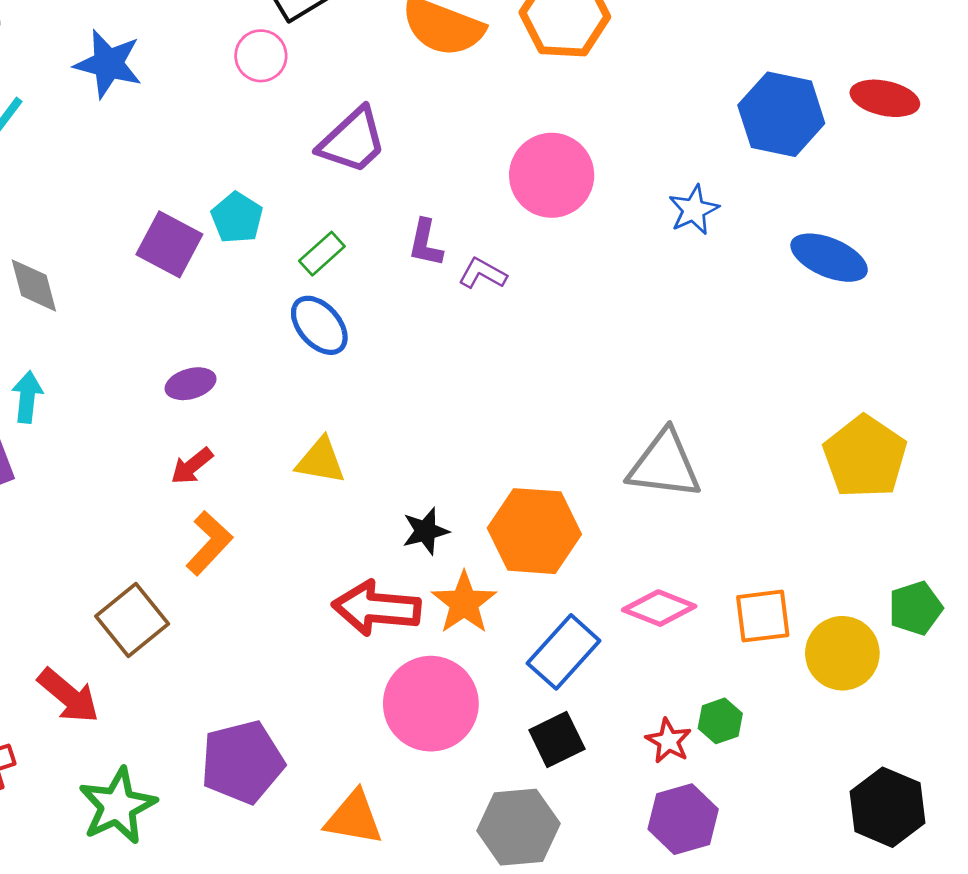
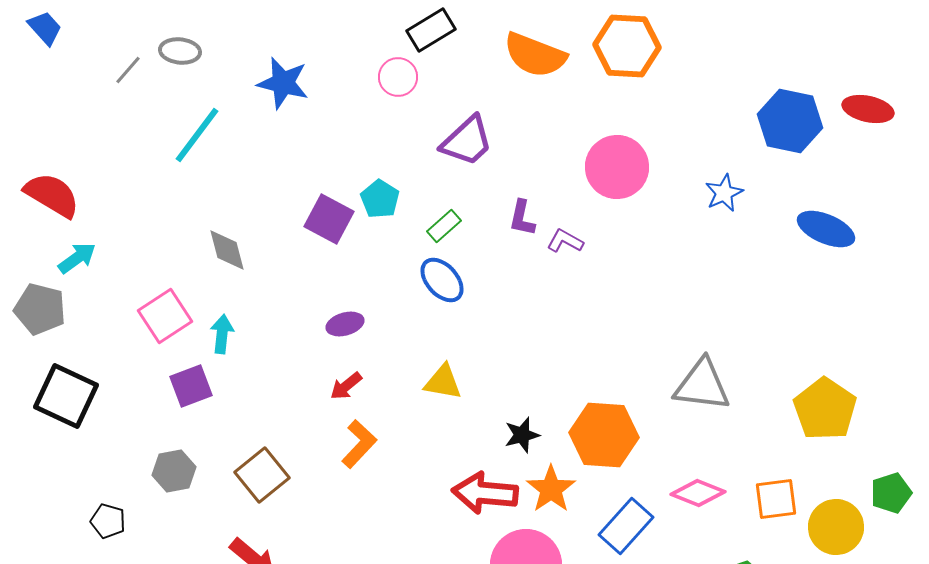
yellow pentagon: (865, 457) -> (825, 409), moved
brown square: (132, 620) -> (262, 475), moved

